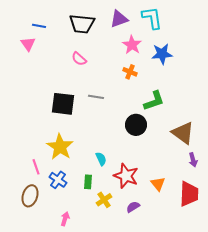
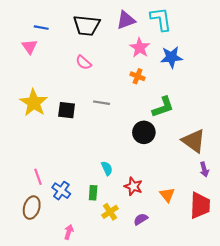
black square: (63, 104) -> (67, 110), size x0.7
yellow star: (60, 147) -> (34, 103), moved
red star: (126, 176) -> (133, 186), size x0.7

